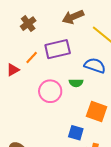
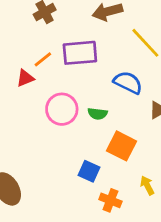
red triangle: (13, 70) -> (25, 78), moved
green semicircle: (76, 83) -> (98, 114), moved

